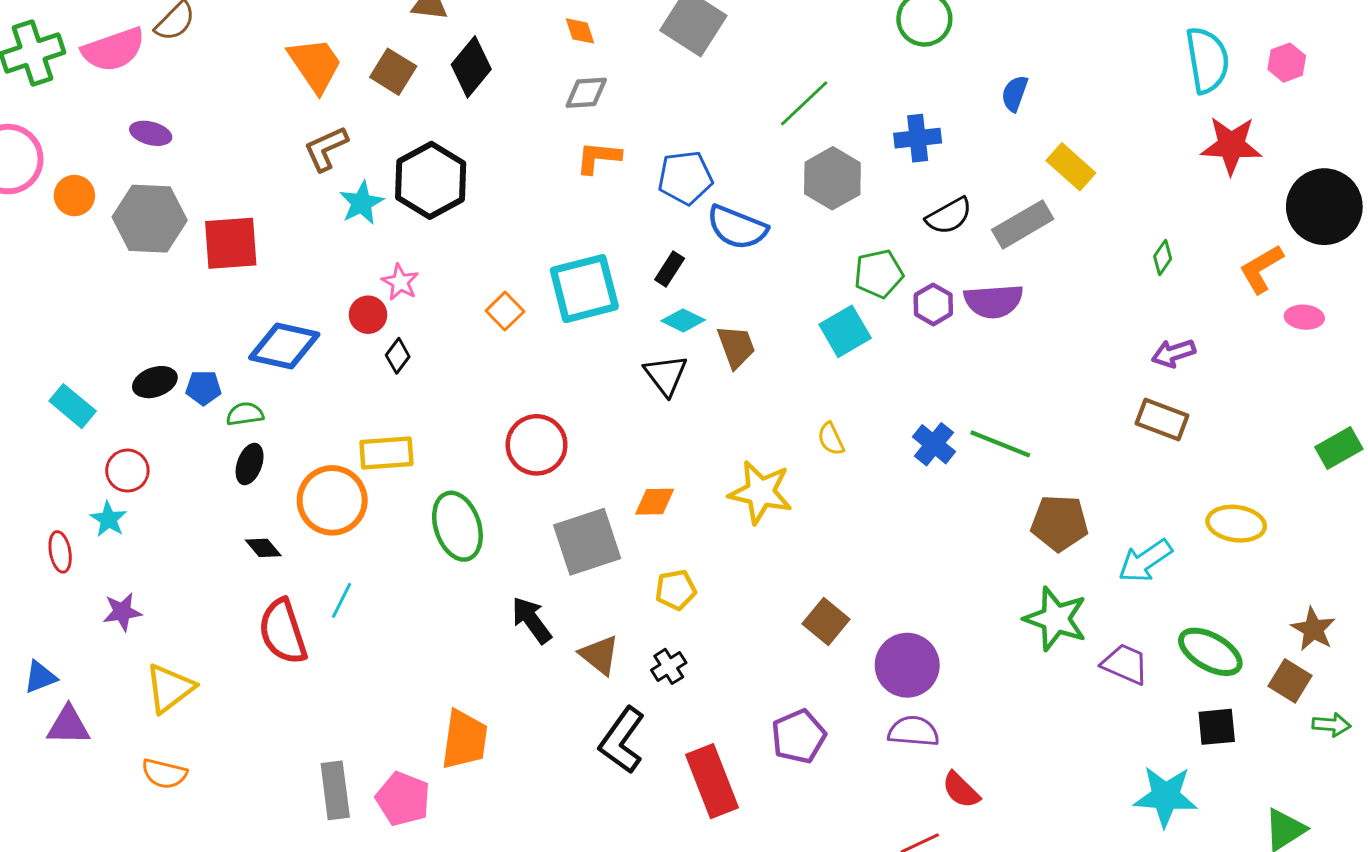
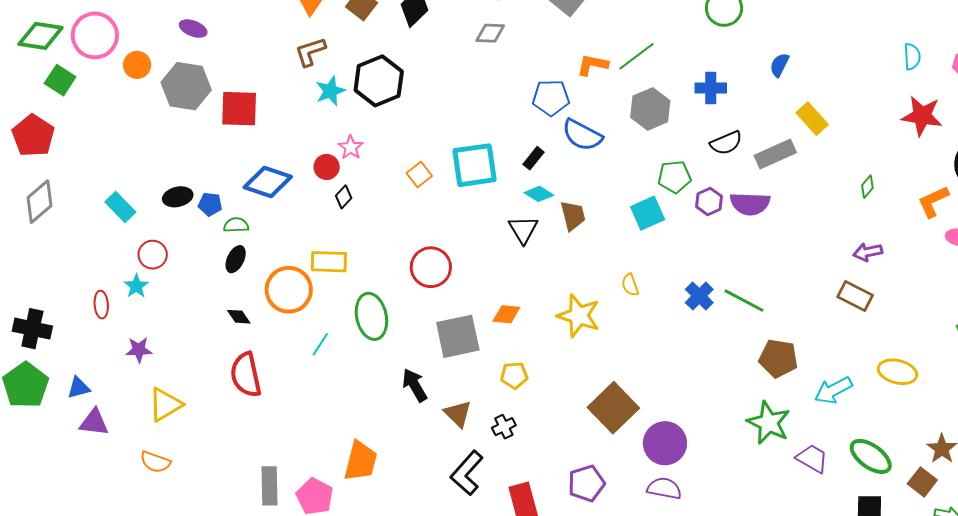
cyan semicircle: (1207, 60) -> (912, 57), size x0.6
orange L-shape: (598, 157) -> (592, 65), moved
cyan line: (342, 600) -> (320, 344), moved
brown square: (826, 621) -> (613, 408), size x1.6

